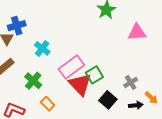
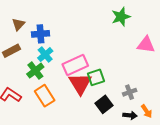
blue cross: (17, 26) -> (40, 34), moved
cyan cross: (42, 48) -> (45, 55), moved
orange rectangle: (48, 104) -> (45, 96), size x1.5

